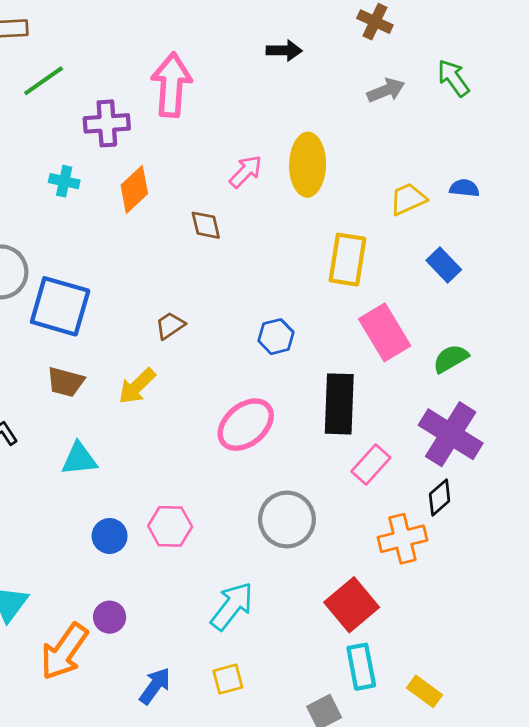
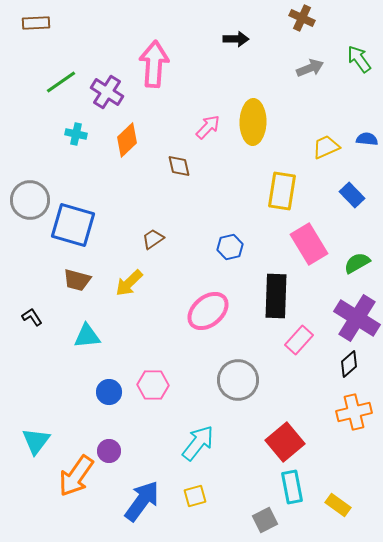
green line: (44, 81) -> (61, 82), moved
purple cross: (107, 123) -> (107, 92), turned 36
orange cross: (402, 539) -> (354, 412), moved
blue arrow: (155, 686) -> (142, 501), size x1.5

